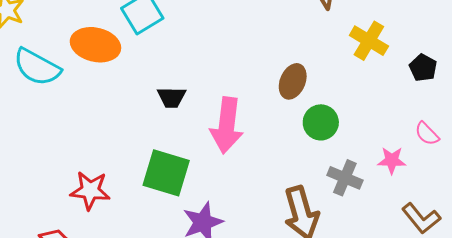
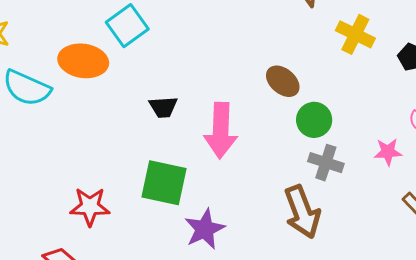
brown ellipse: (293, 81) -> (283, 81), turned -68
gray cross: (345, 178) -> (326, 163), moved

